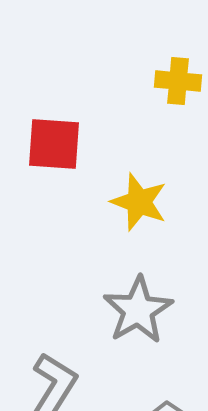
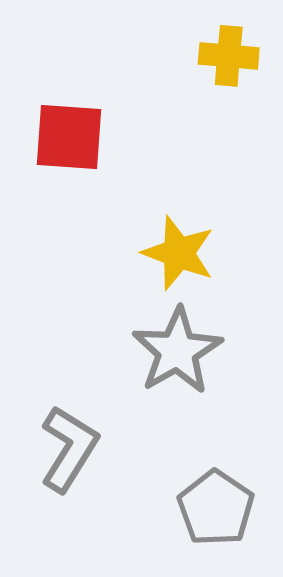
yellow star: (139, 202) -> (178, 253), moved

